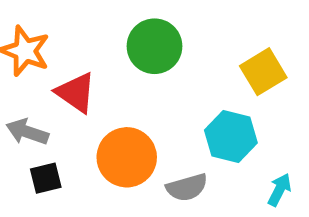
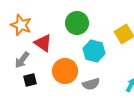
gray arrow: (27, 132) -> (22, 60), turned -72
cyan hexagon: (231, 136) -> (94, 51), moved

